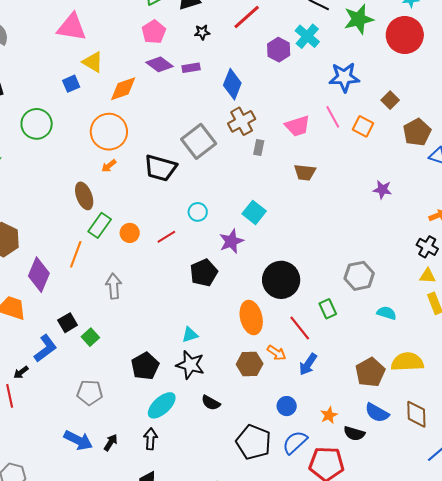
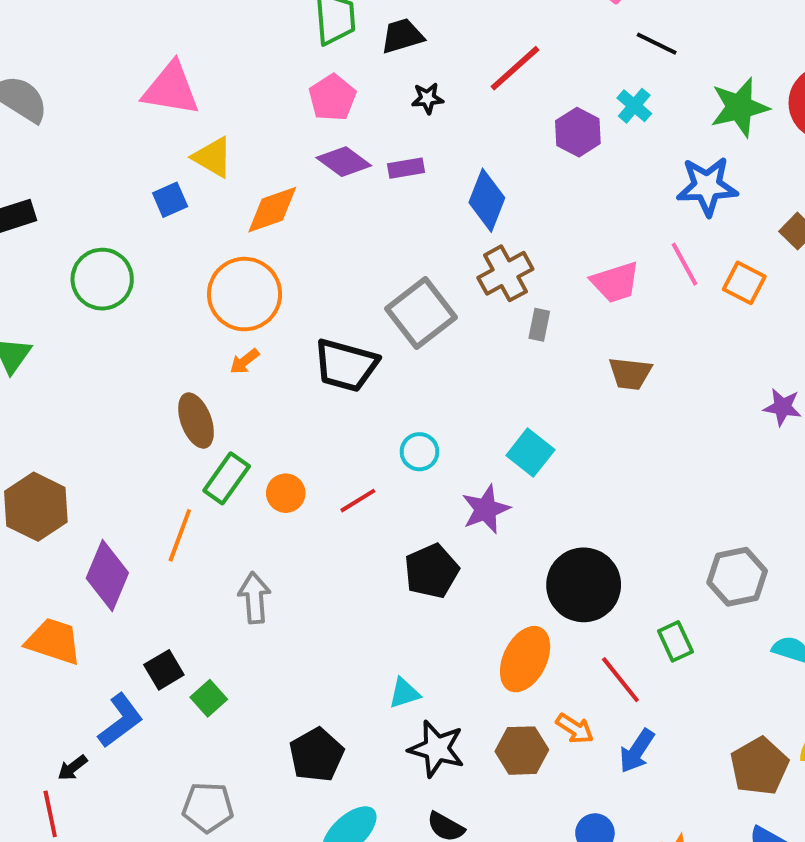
green star: (359, 19) -> (739, 107), moved
cyan cross: (307, 36) -> (634, 106), size x0.7
orange ellipse: (251, 318) -> (525, 659), turned 40
black star: (190, 365) -> (437, 749), moved

